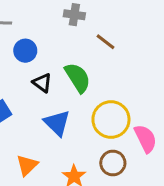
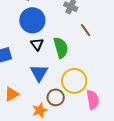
blue circle: (25, 51) -> (32, 20), size x1.6
brown circle: (113, 163) -> (56, 97), moved

